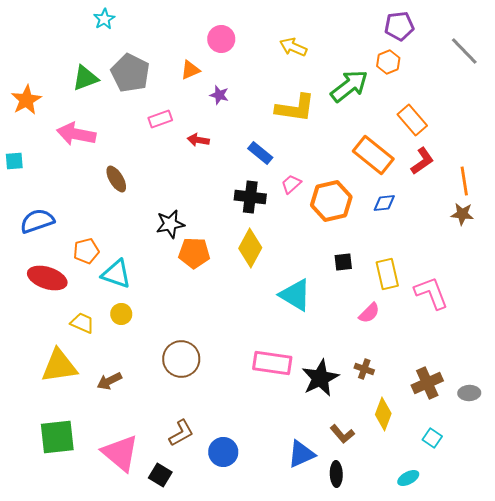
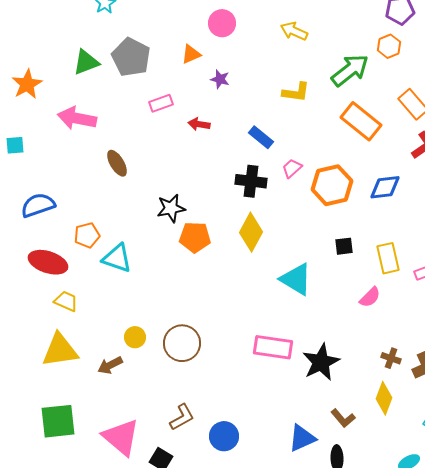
yellow L-shape: (295, 108) -> (296, 92), size x0.7
orange rectangle: (373, 155) -> (361, 121), moved
blue diamond: (384, 203) -> (385, 187), size x1.4
yellow circle: (121, 314) -> (135, 337), moved
yellow trapezoid: (82, 323) -> (66, 301), moved
brown cross: (364, 369) -> (391, 358), moved

